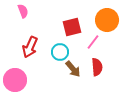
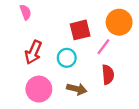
brown arrow: (73, 69) -> (77, 89), moved, turned -36
pink circle: (15, 80) -> (39, 89), moved

